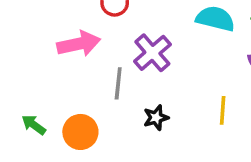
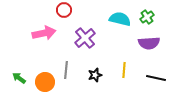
gray line: (118, 83) -> (66, 70), moved
black star: (156, 118) -> (95, 75), moved

